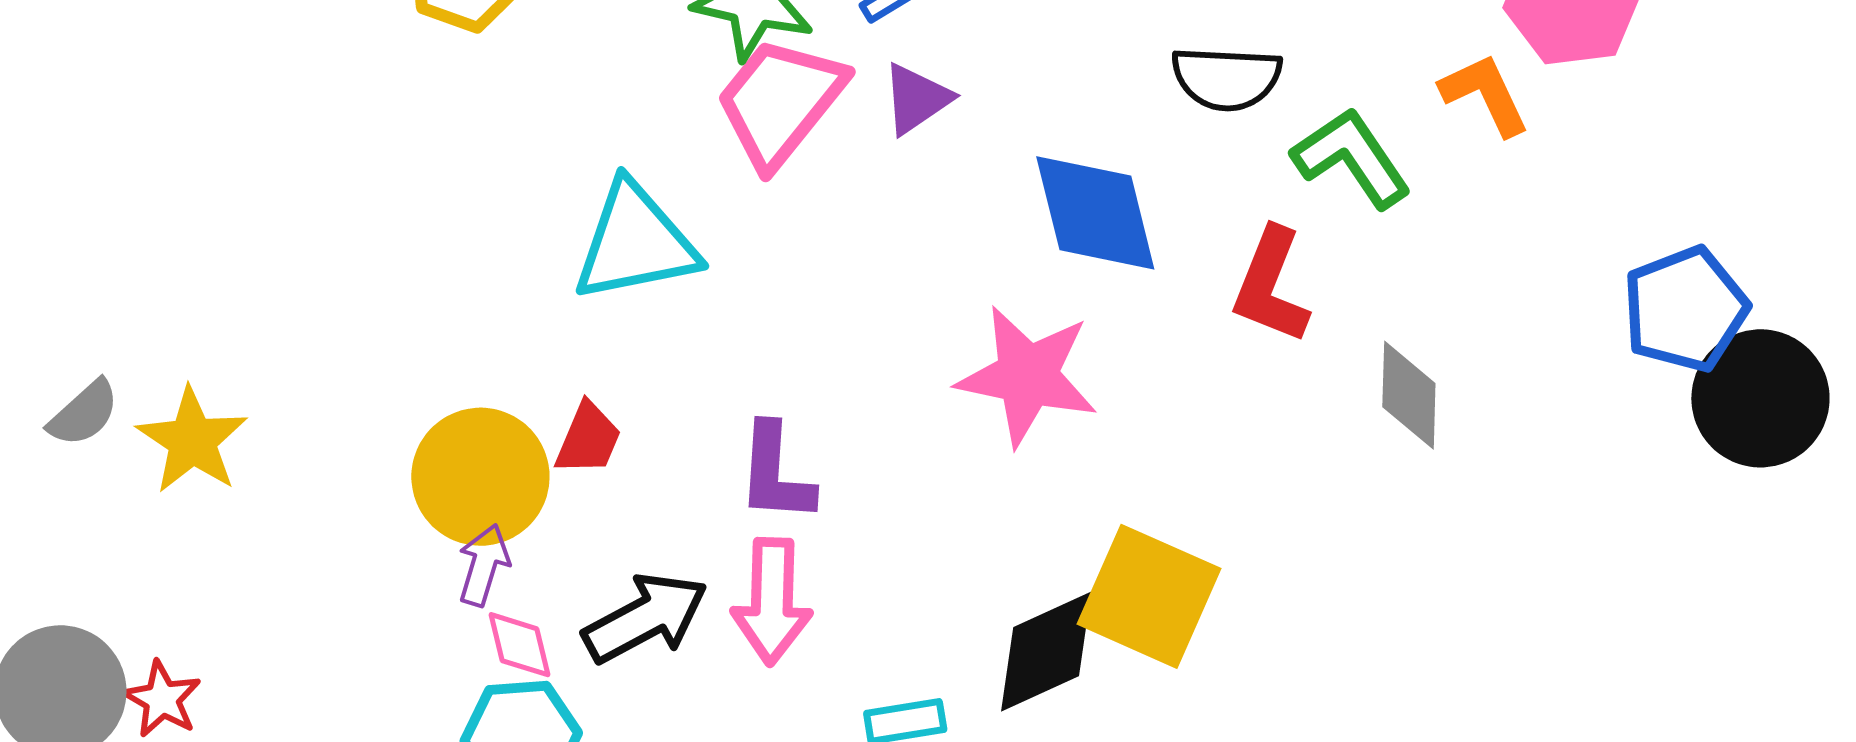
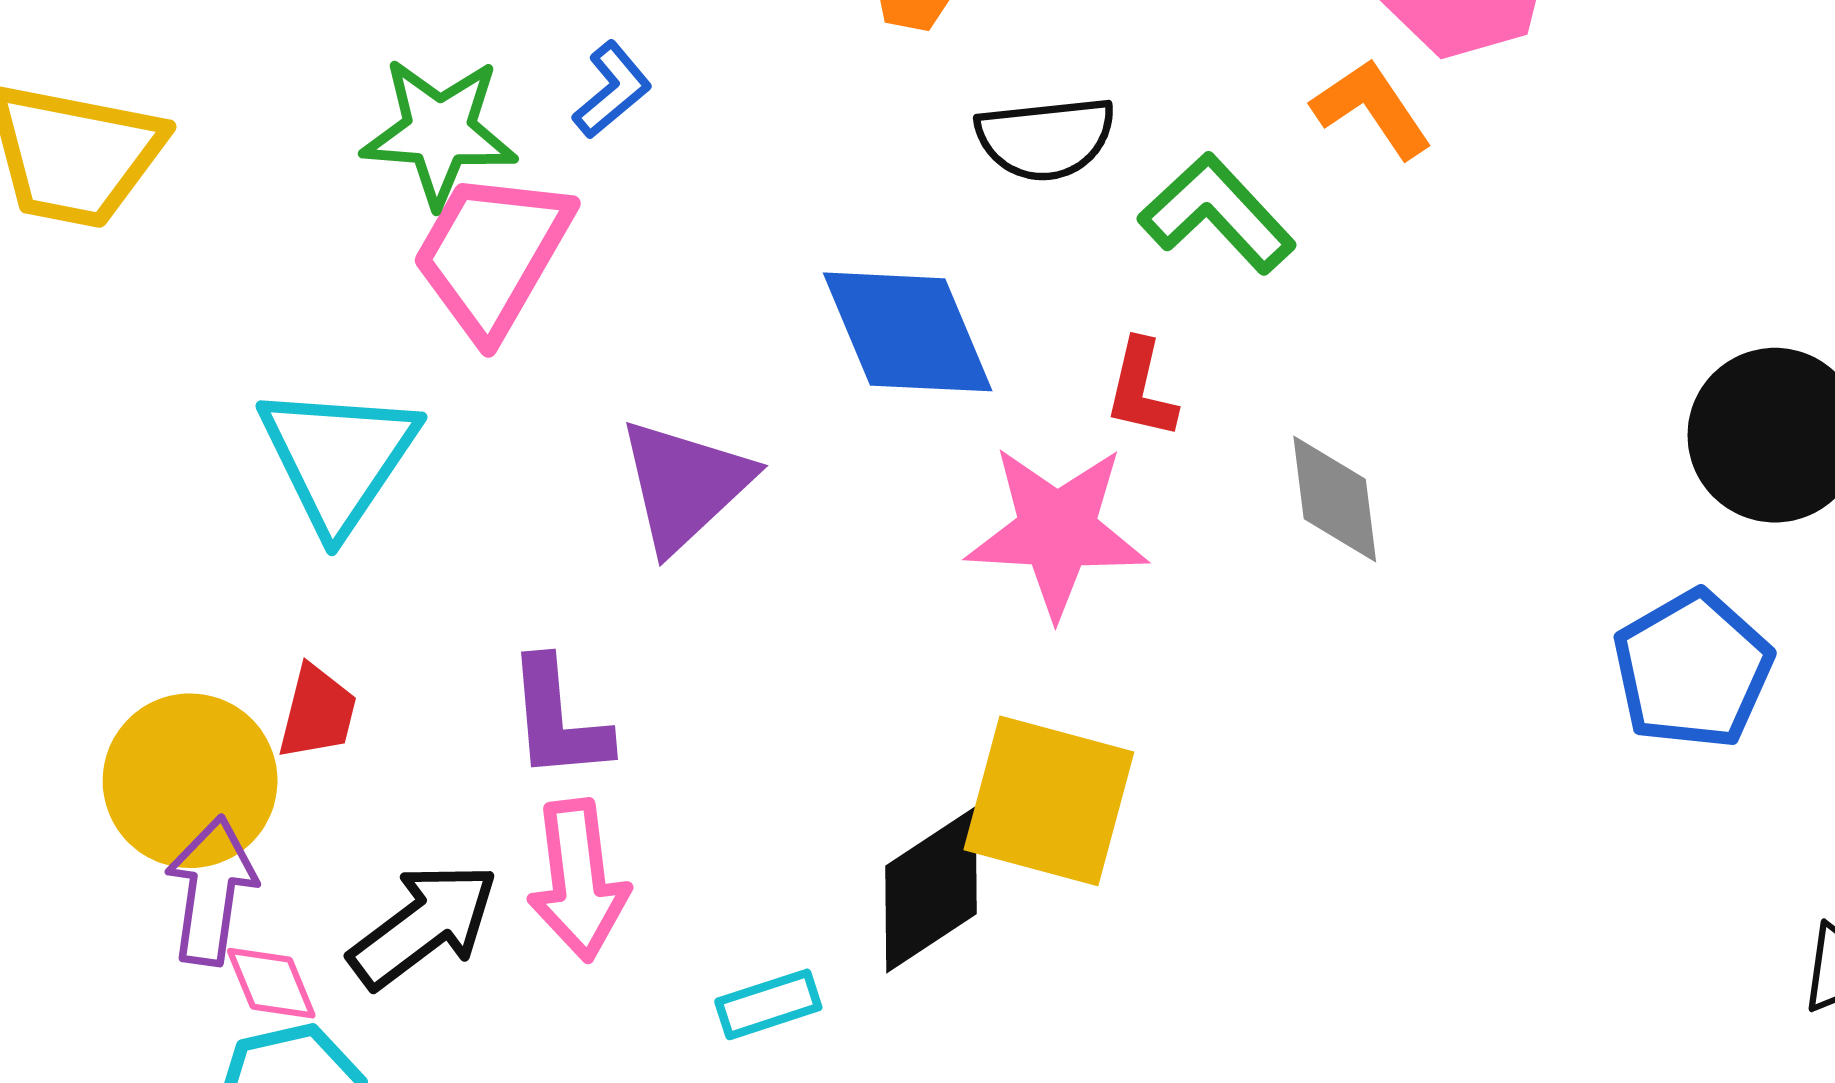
purple triangle: (916, 99) -> (685, 485), moved, size x1.5
cyan triangle: (635, 242) -> (338, 458), turned -36
red L-shape: (1271, 286) -> (1141, 389), size x0.7
blue pentagon: (1685, 309) -> (1693, 670), moved
pink star: (1027, 376) -> (1057, 531), moved
purple arrow: (484, 565) -> (211, 891), size x1.4

